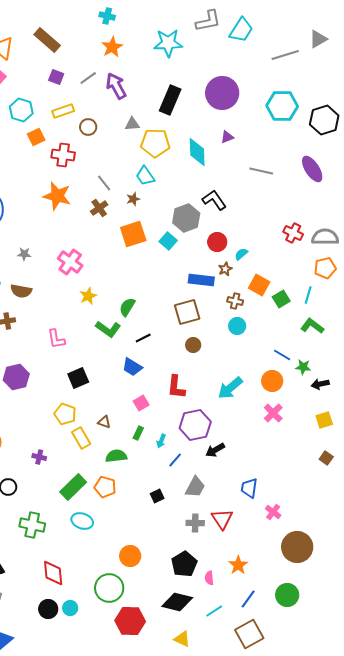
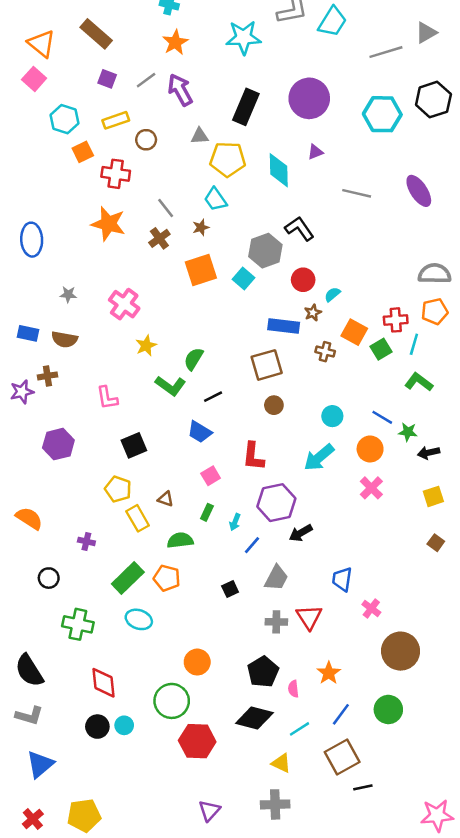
black hexagon: (324, 120) -> (433, 100), moved
red cross: (293, 233) -> (396, 320), moved, turned -30
cyan circle: (237, 326) -> (332, 416), moved
yellow triangle: (182, 639) -> (281, 763), moved

